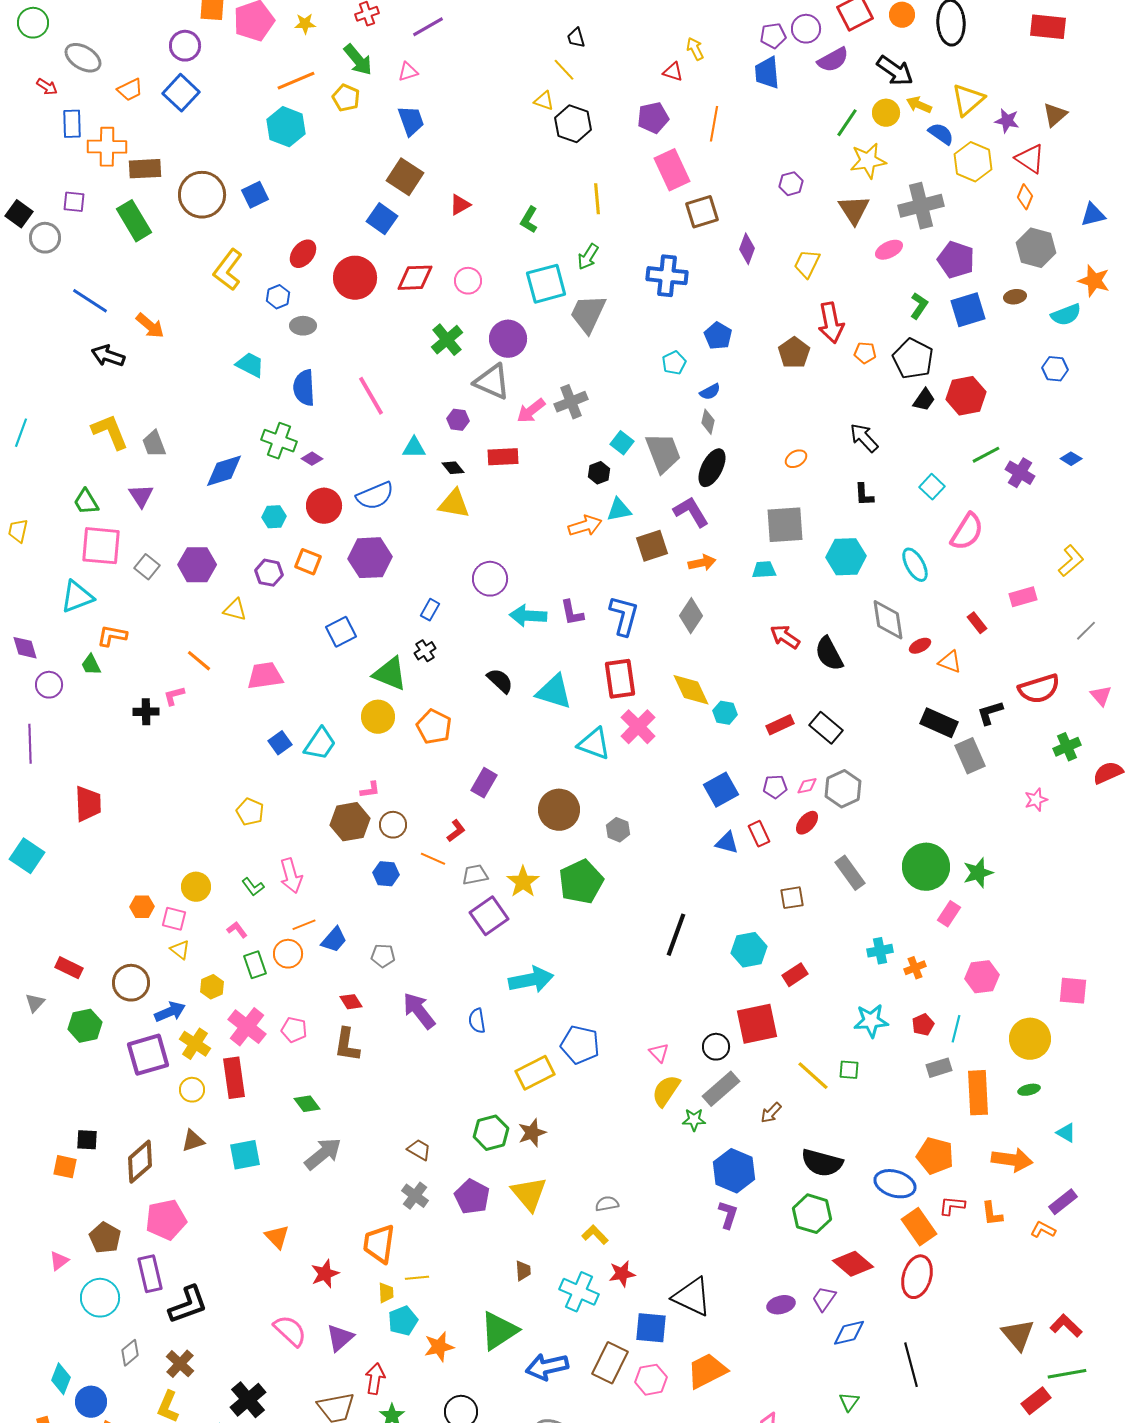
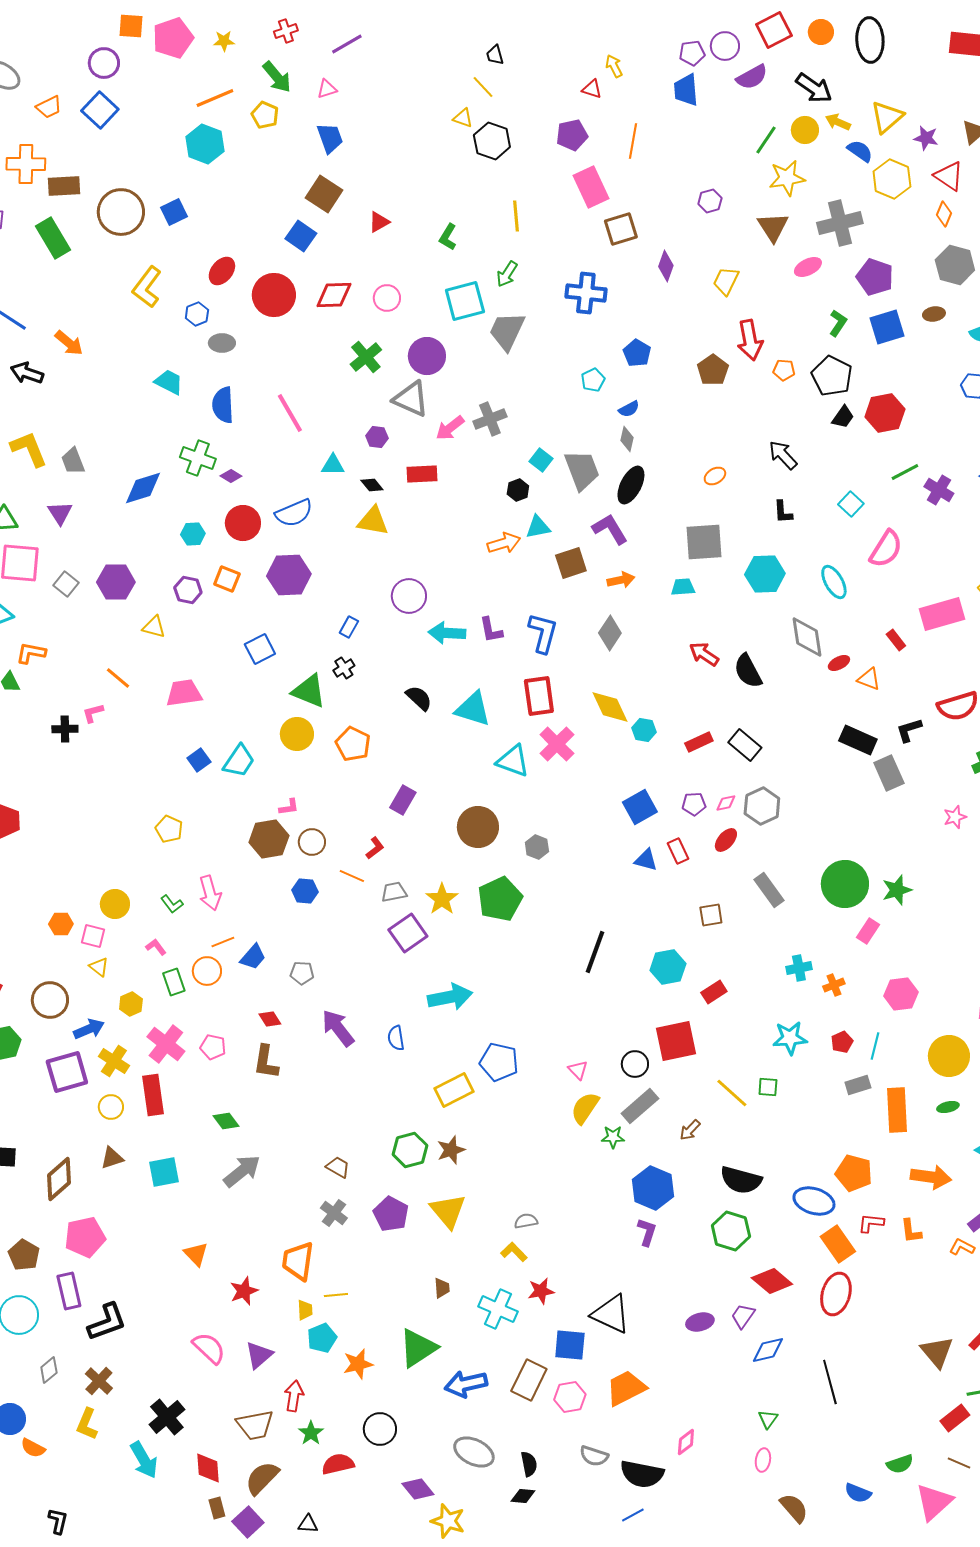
pink rectangle: (1023, 597) -> (942, 614), size x1.6

